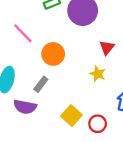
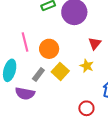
pink line: (23, 33) -> (25, 42), moved, turned 30
yellow square: (71, 116) -> (60, 71), moved

